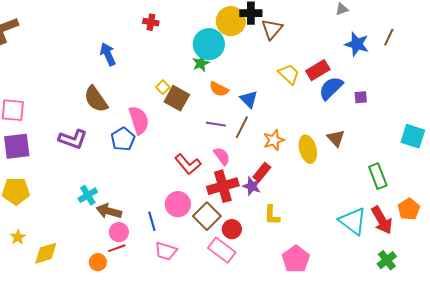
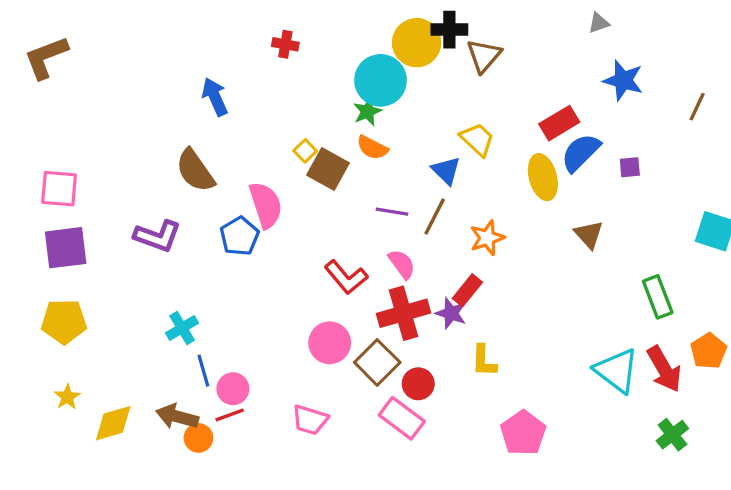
brown line: (389, 37) -> (697, 107), moved
yellow trapezoid: (289, 74) -> (477, 139), moved
orange semicircle: (219, 89) -> (372, 148), moved
yellow ellipse: (308, 149) -> (543, 177), moved
brown arrow: (109, 211) -> (177, 417), moved
blue line: (152, 221) -> (203, 371), moved

